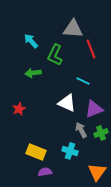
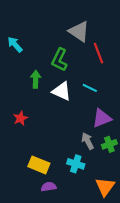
gray triangle: (73, 29) -> (79, 31), turned 30
cyan arrow: (31, 41) -> (15, 44), moved
green arrow: (33, 73) -> (36, 79), turned 98
white triangle: (67, 103) -> (62, 91), moved

